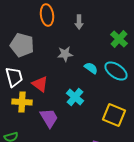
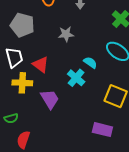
cyan semicircle: (91, 68) -> (90, 63), moved

